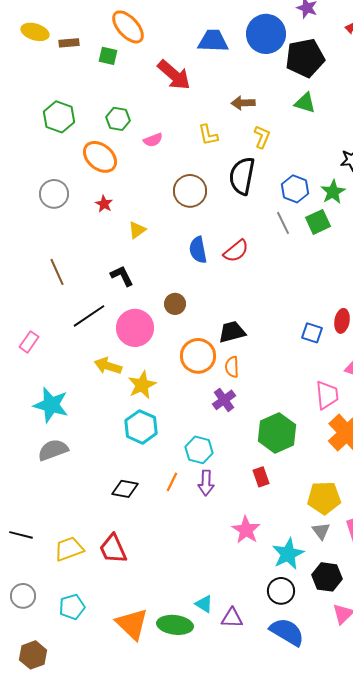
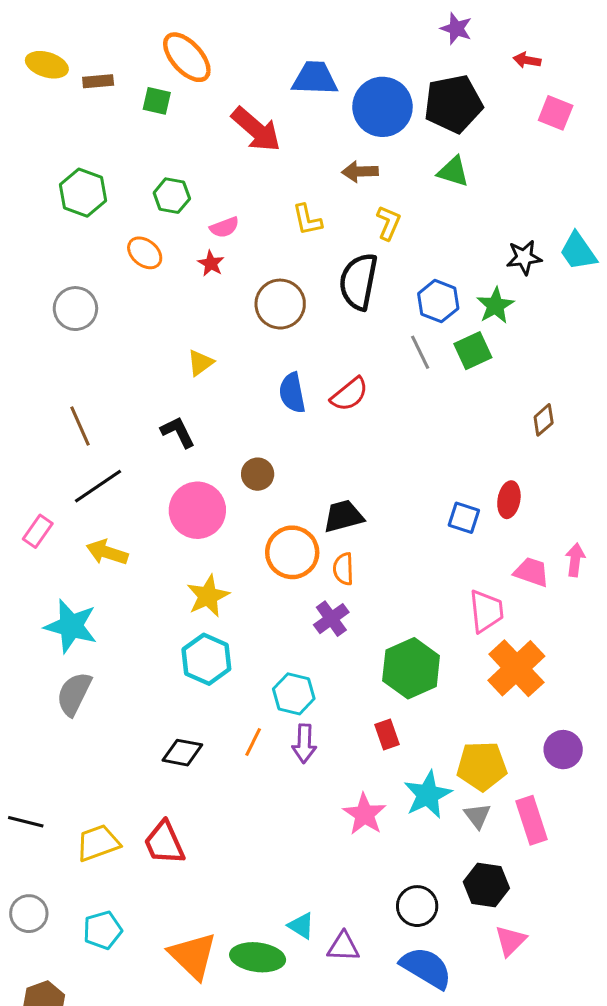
blue circle: (266, 34) -> (383, 107), moved
orange ellipse: (100, 157) -> (145, 253), size x0.7
red star: (104, 204) -> (211, 263), moved
black line: (89, 316) -> (98, 486), moved
yellow arrow: (108, 366) -> (107, 552), moved
gray semicircle: (53, 450) -> (74, 694), turned -44
cyan star: (288, 554) -> (428, 795), moved

